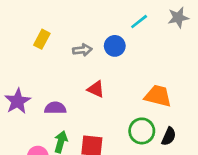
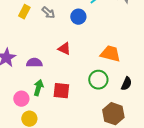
gray arrow: (82, 50) -> (48, 13), moved, turned 48
black semicircle: (169, 136) -> (126, 84), moved

